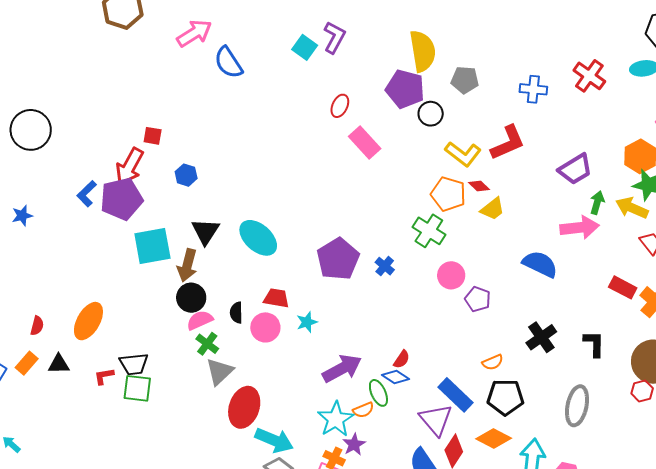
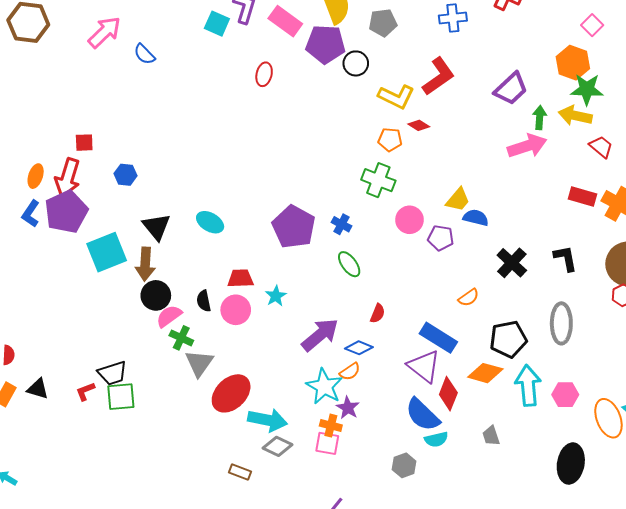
blue semicircle: (228, 63) -> (144, 54), size x0.7
pink rectangle: (365, 142) -> (285, 21), moved
orange pentagon: (448, 194) -> (390, 140), size x0.7
yellow trapezoid: (493, 209) -> (458, 200), moved
cyan ellipse: (258, 238) -> (210, 222), size x0.7
blue semicircle: (540, 264) -> (476, 218), moved, size x0.7
orange ellipse: (88, 321) -> (36, 176), moved, size x0.6
black triangle: (59, 364) -> (38, 389), turned 30
blue diamond: (395, 377) -> (359, 348), moved
green ellipse: (378, 393) -> (349, 264), moved
black pentagon: (505, 397) -> (508, 339), moved
red ellipse: (244, 407) -> (231, 393), turned 39

